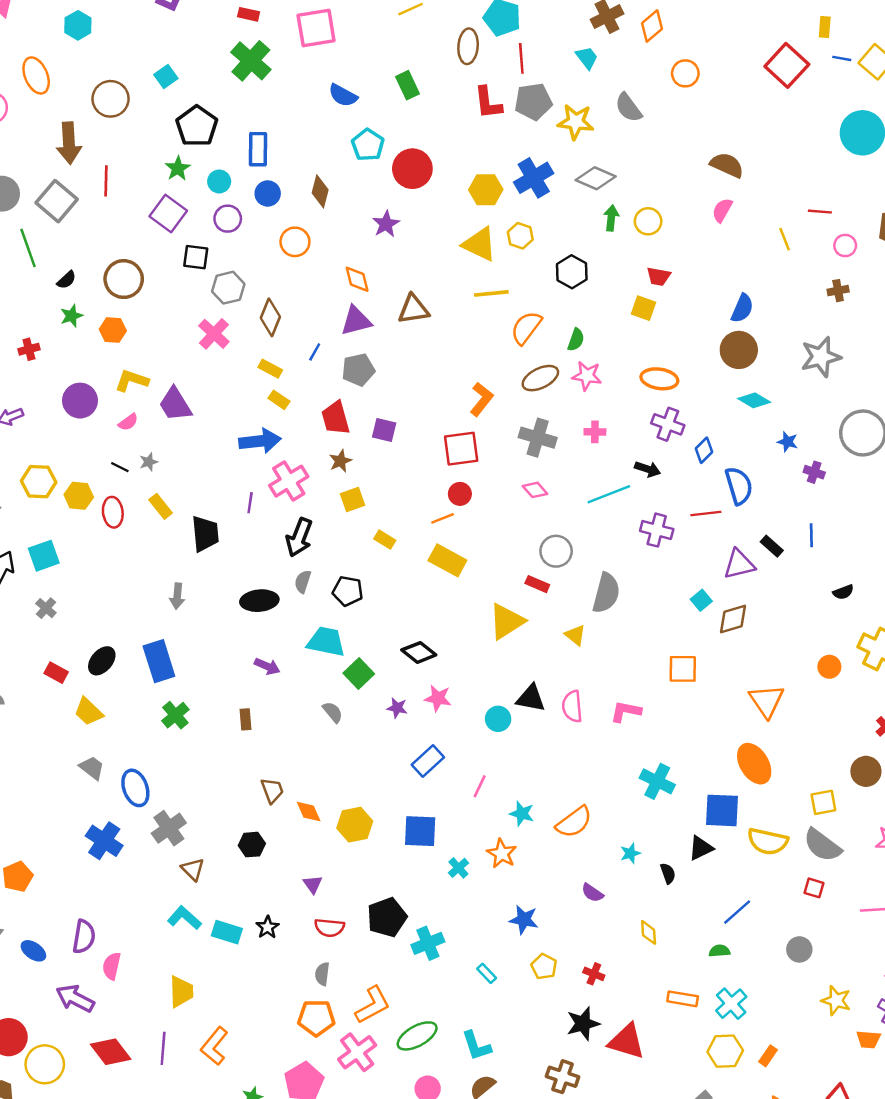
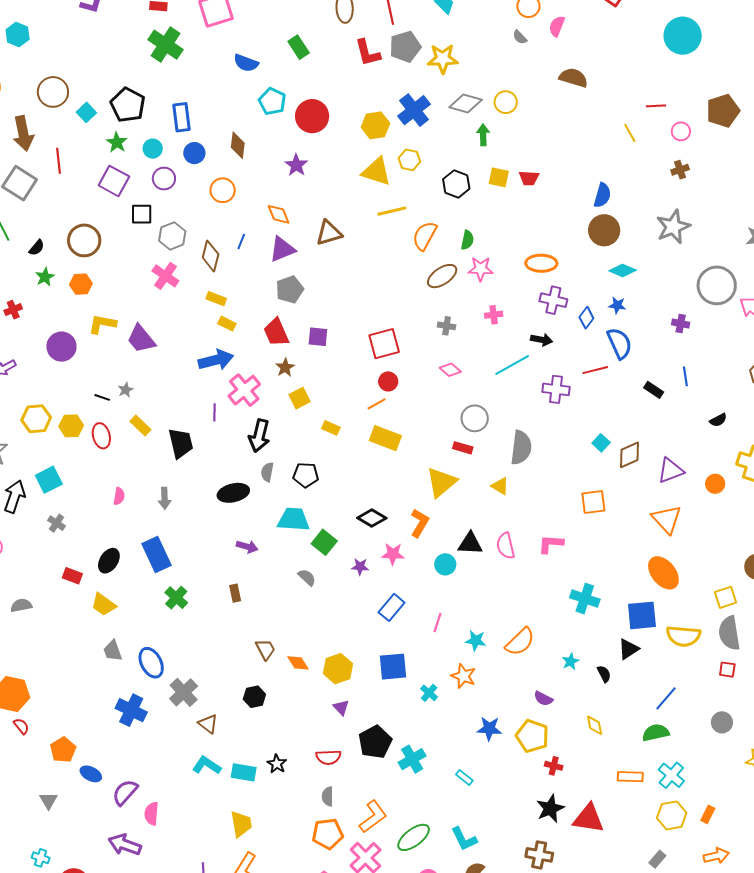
cyan square: (166, 76) -> (86, 112), moved
gray semicircle: (628, 108) -> (520, 37), moved, size x0.6
pink semicircle: (722, 210) -> (557, 26), moved
yellow circle: (648, 221) -> (506, 102), moved
yellow square: (643, 308) -> (499, 177), moved
blue line: (315, 352) -> (241, 242), moved
orange L-shape: (481, 399) -> (420, 523), moved
pink semicircle: (128, 422) -> (119, 496), moved, turned -36
gray cross: (538, 438) -> (447, 326), size x0.6
blue star: (788, 442) -> (617, 305), moved
purple triangle: (739, 564) -> (670, 471), moved
gray trapezoid: (92, 768) -> (113, 651), turned -140
gray semicircle: (822, 845) -> (729, 633), turned 52
purple triangle: (313, 884) -> (341, 707), moved
purple semicircle: (84, 937) -> (125, 792), turned -140
blue ellipse: (33, 951) -> (91, 774), moved
green semicircle: (719, 951) -> (656, 733), size x1.5
yellow pentagon: (544, 967) -> (532, 736), moved, size x1.5
yellow trapezoid: (181, 992) -> (241, 824), moved

